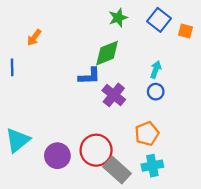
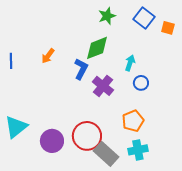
orange arrow: (34, 38) -> (48, 56), moved
cyan arrow: (156, 70) -> (130, 63), moved
blue L-shape: (89, 76) -> (81, 69), turned -60

